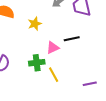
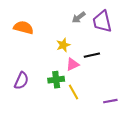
yellow star: (35, 24) -> (63, 45), moved

